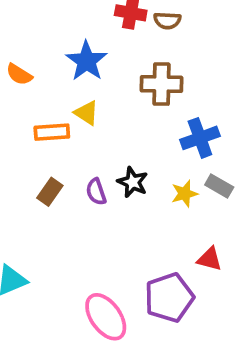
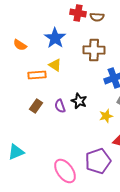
yellow star: (185, 194) -> (106, 116), moved

